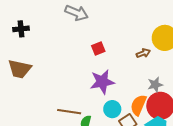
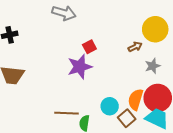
purple star: (102, 82) -> (80, 67), moved
gray star: (155, 85) -> (153, 66), moved

